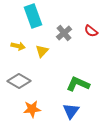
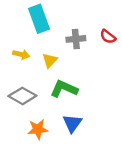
gray cross: (64, 33) -> (76, 39), turned 35
green L-shape: (78, 84) -> (64, 89), moved
blue triangle: (71, 111) -> (72, 123), moved

